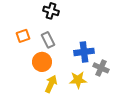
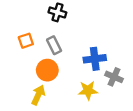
yellow arrow: (51, 84) -> (38, 95), moved

